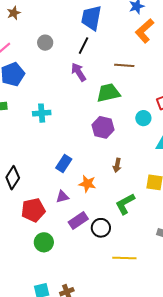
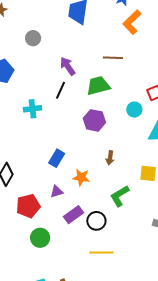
black line: (84, 46) -> (60, 90), moved
yellow line: (124, 258) -> (101, 253), moved

